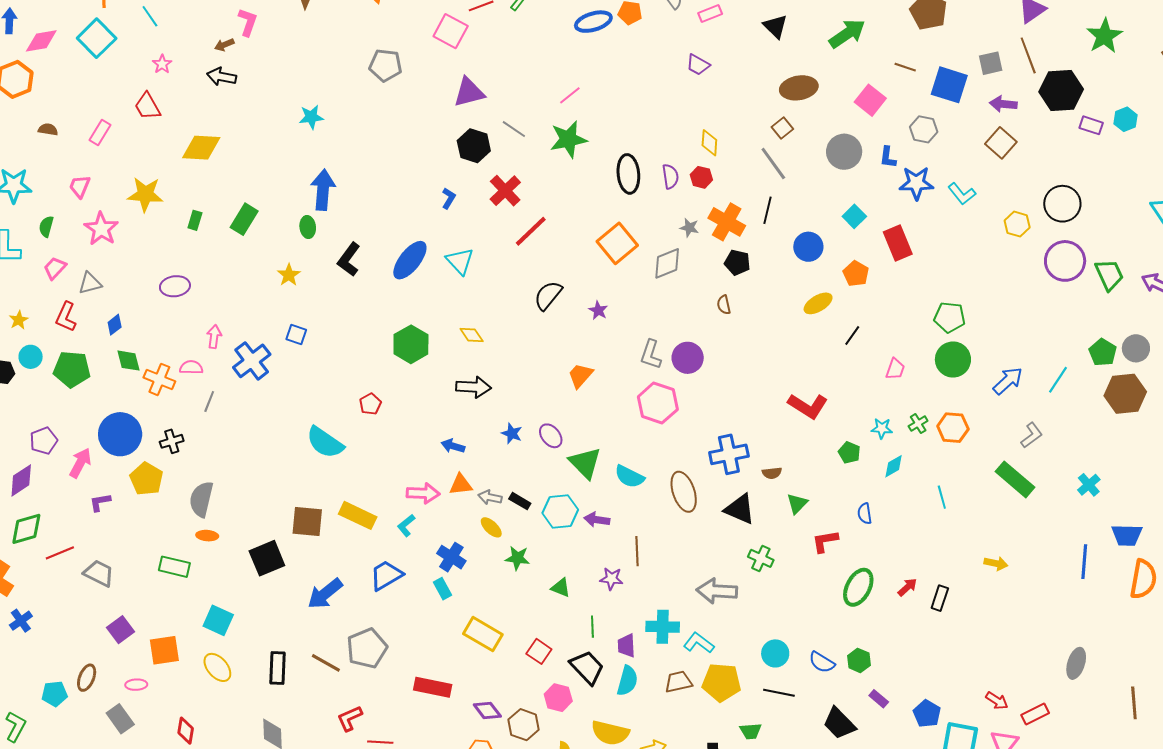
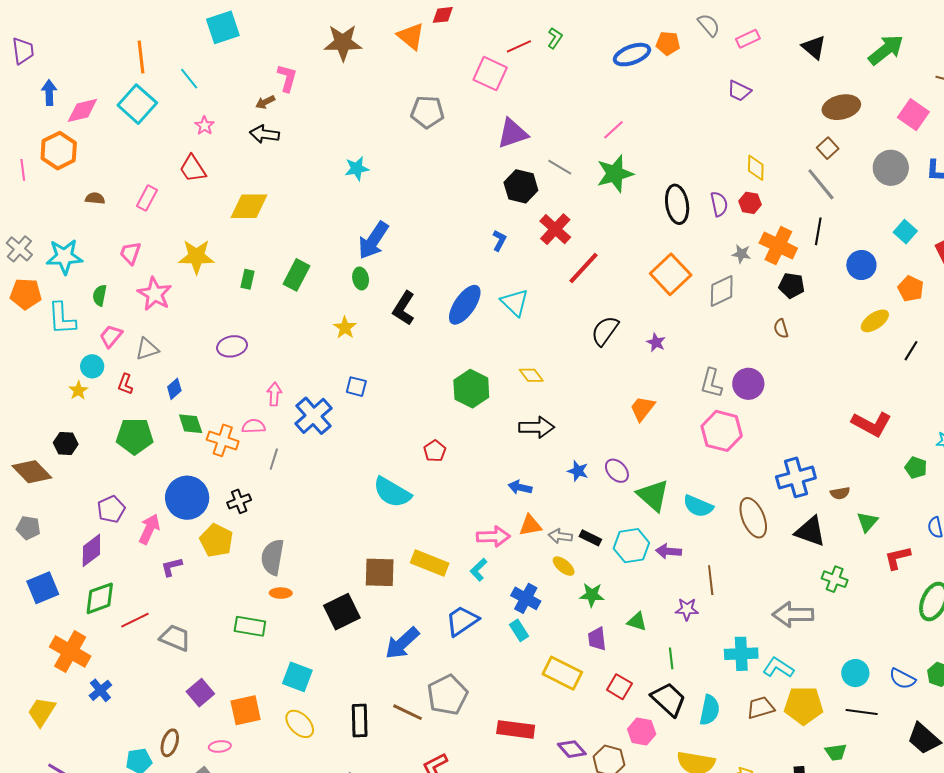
blue arrow: (323, 190) -> (373, 240), turned -147
red L-shape: (66, 317) -> (125, 384), size x0.7
cyan circle: (31, 357) -> (92, 366), moved
purple trapezoid: (626, 646) -> (597, 639), moved

